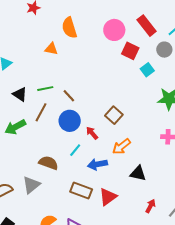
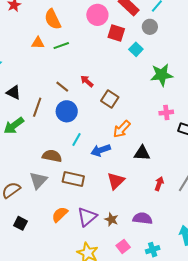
green line: (45, 89) -> (61, 46), moved
red arrow: (92, 133) -> (87, 81), moved
brown rectangle: (81, 190) -> (73, 179), moved

